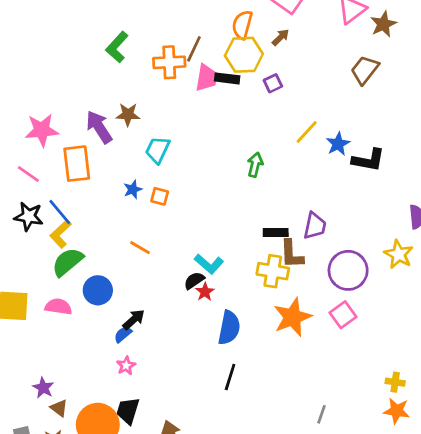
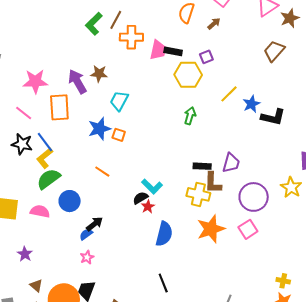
brown line: (194, 49) -> (116, 20), moved
yellow hexagon: (244, 55) -> (188, 75), moved
blue star: (133, 189) -> (99, 129), size x1.6
black line: (230, 377) -> (163, 283), moved, turned -42
purple star: (43, 388) -> (25, 254), moved

